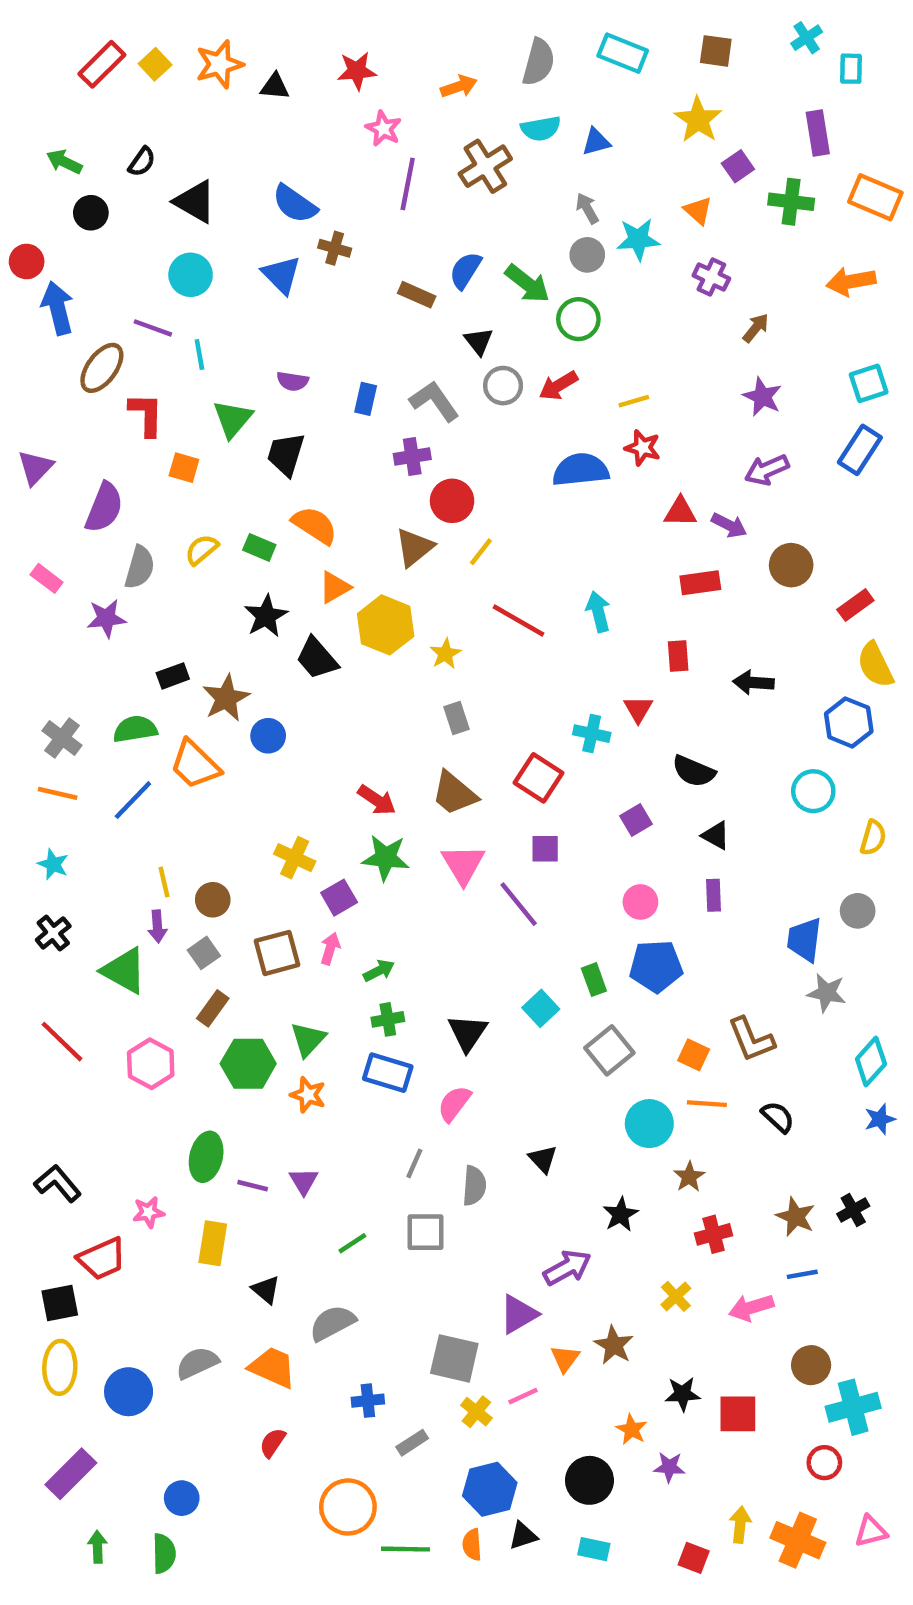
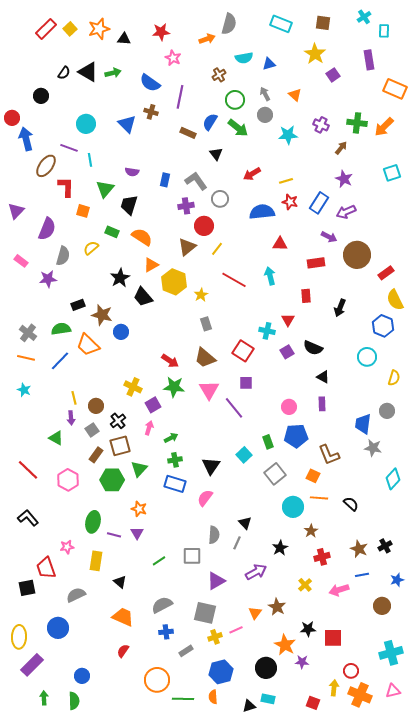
gray semicircle: (538, 62) -> (229, 24), moved
green arrow: (64, 162) -> (113, 73), moved, turned 140
brown cross: (485, 166) -> (219, 75), size x0.6
purple line: (408, 184) -> (180, 97), moved
black triangle: (195, 202) -> (88, 72), moved
green cross: (791, 202) -> (357, 123), moved
blue semicircle: (295, 204) -> (150, 83), moved
orange triangle: (698, 211) -> (295, 95), moved
cyan star: (638, 239) -> (288, 135), moved
orange arrow: (851, 281) -> (384, 127), turned -35
green circle: (578, 319) -> (235, 100), moved
gray circle: (503, 386) -> (220, 199), moved
blue rectangle: (860, 450) -> (319, 203), moved
red triangle: (680, 512) -> (280, 244), moved
green rectangle: (259, 547) -> (112, 232), moved
brown circle: (791, 565) -> (357, 255), size x1.4
black arrow: (753, 683) -> (340, 308), turned -72
brown star: (226, 698) -> (102, 315), turned -30
purple square: (636, 820) -> (287, 352), moved
black cross: (53, 933) -> (118, 421), moved
brown square: (277, 953) -> (120, 446), moved
green triangle: (124, 971) -> (56, 438), size x0.7
brown L-shape: (751, 1039) -> (329, 455), moved
orange star: (308, 1095) -> (139, 509), moved
blue star: (880, 1119) -> (397, 580), moved
gray line: (414, 1163) -> (237, 543), moved
black L-shape: (58, 1183) -> (28, 518), moved
red trapezoid: (102, 1259) -> (46, 568), turned 95
purple triangle: (519, 1314) -> (216, 581), moved
gray semicircle: (332, 1323) -> (162, 605), moved
gray semicircle: (197, 1363) -> (76, 595), moved
brown circle: (811, 1365) -> (382, 606), moved
yellow ellipse: (60, 1367) -> (19, 637), moved
cyan cross: (853, 1407) -> (391, 653), moved
yellow cross: (476, 1412) -> (215, 637), turned 32
orange star: (632, 1429) -> (285, 645), size x1.5
red circle: (824, 1463) -> (351, 671), moved
black triangle: (523, 1536) -> (249, 706), moved

